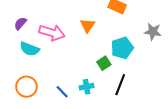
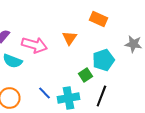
cyan cross: (87, 87) -> (68, 98), size x1.5
blue line: (62, 92) -> (44, 93), moved

